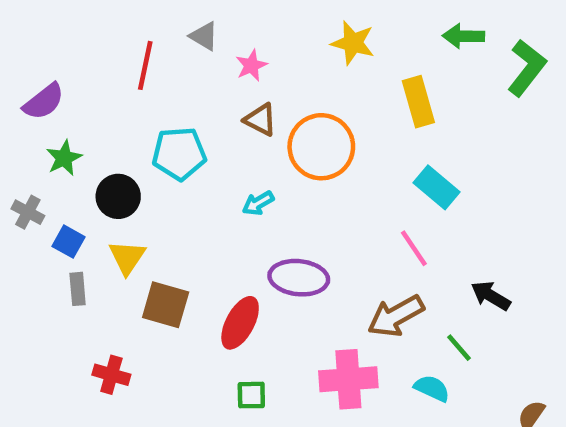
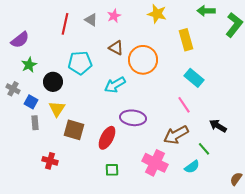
gray triangle: (204, 36) -> (91, 20), moved
pink star: (251, 65) -> (114, 16), moved
cyan arrow: (258, 203) -> (115, 85), size x1.5
pink cross: (348, 379) -> (155, 163), turned 30
cyan semicircle: (432, 388) -> (192, 167), turned 119

